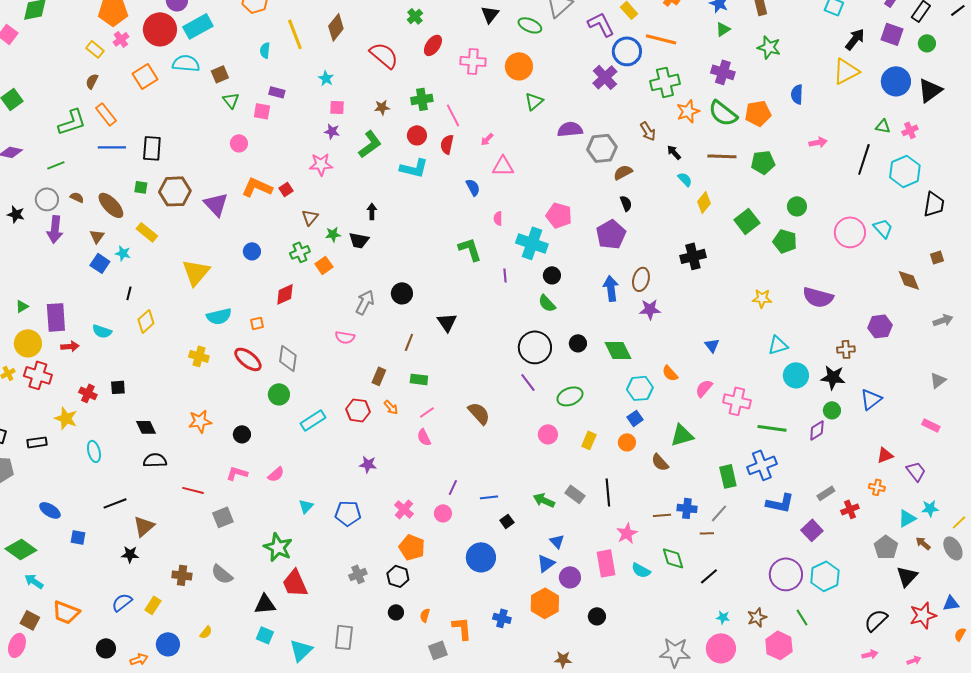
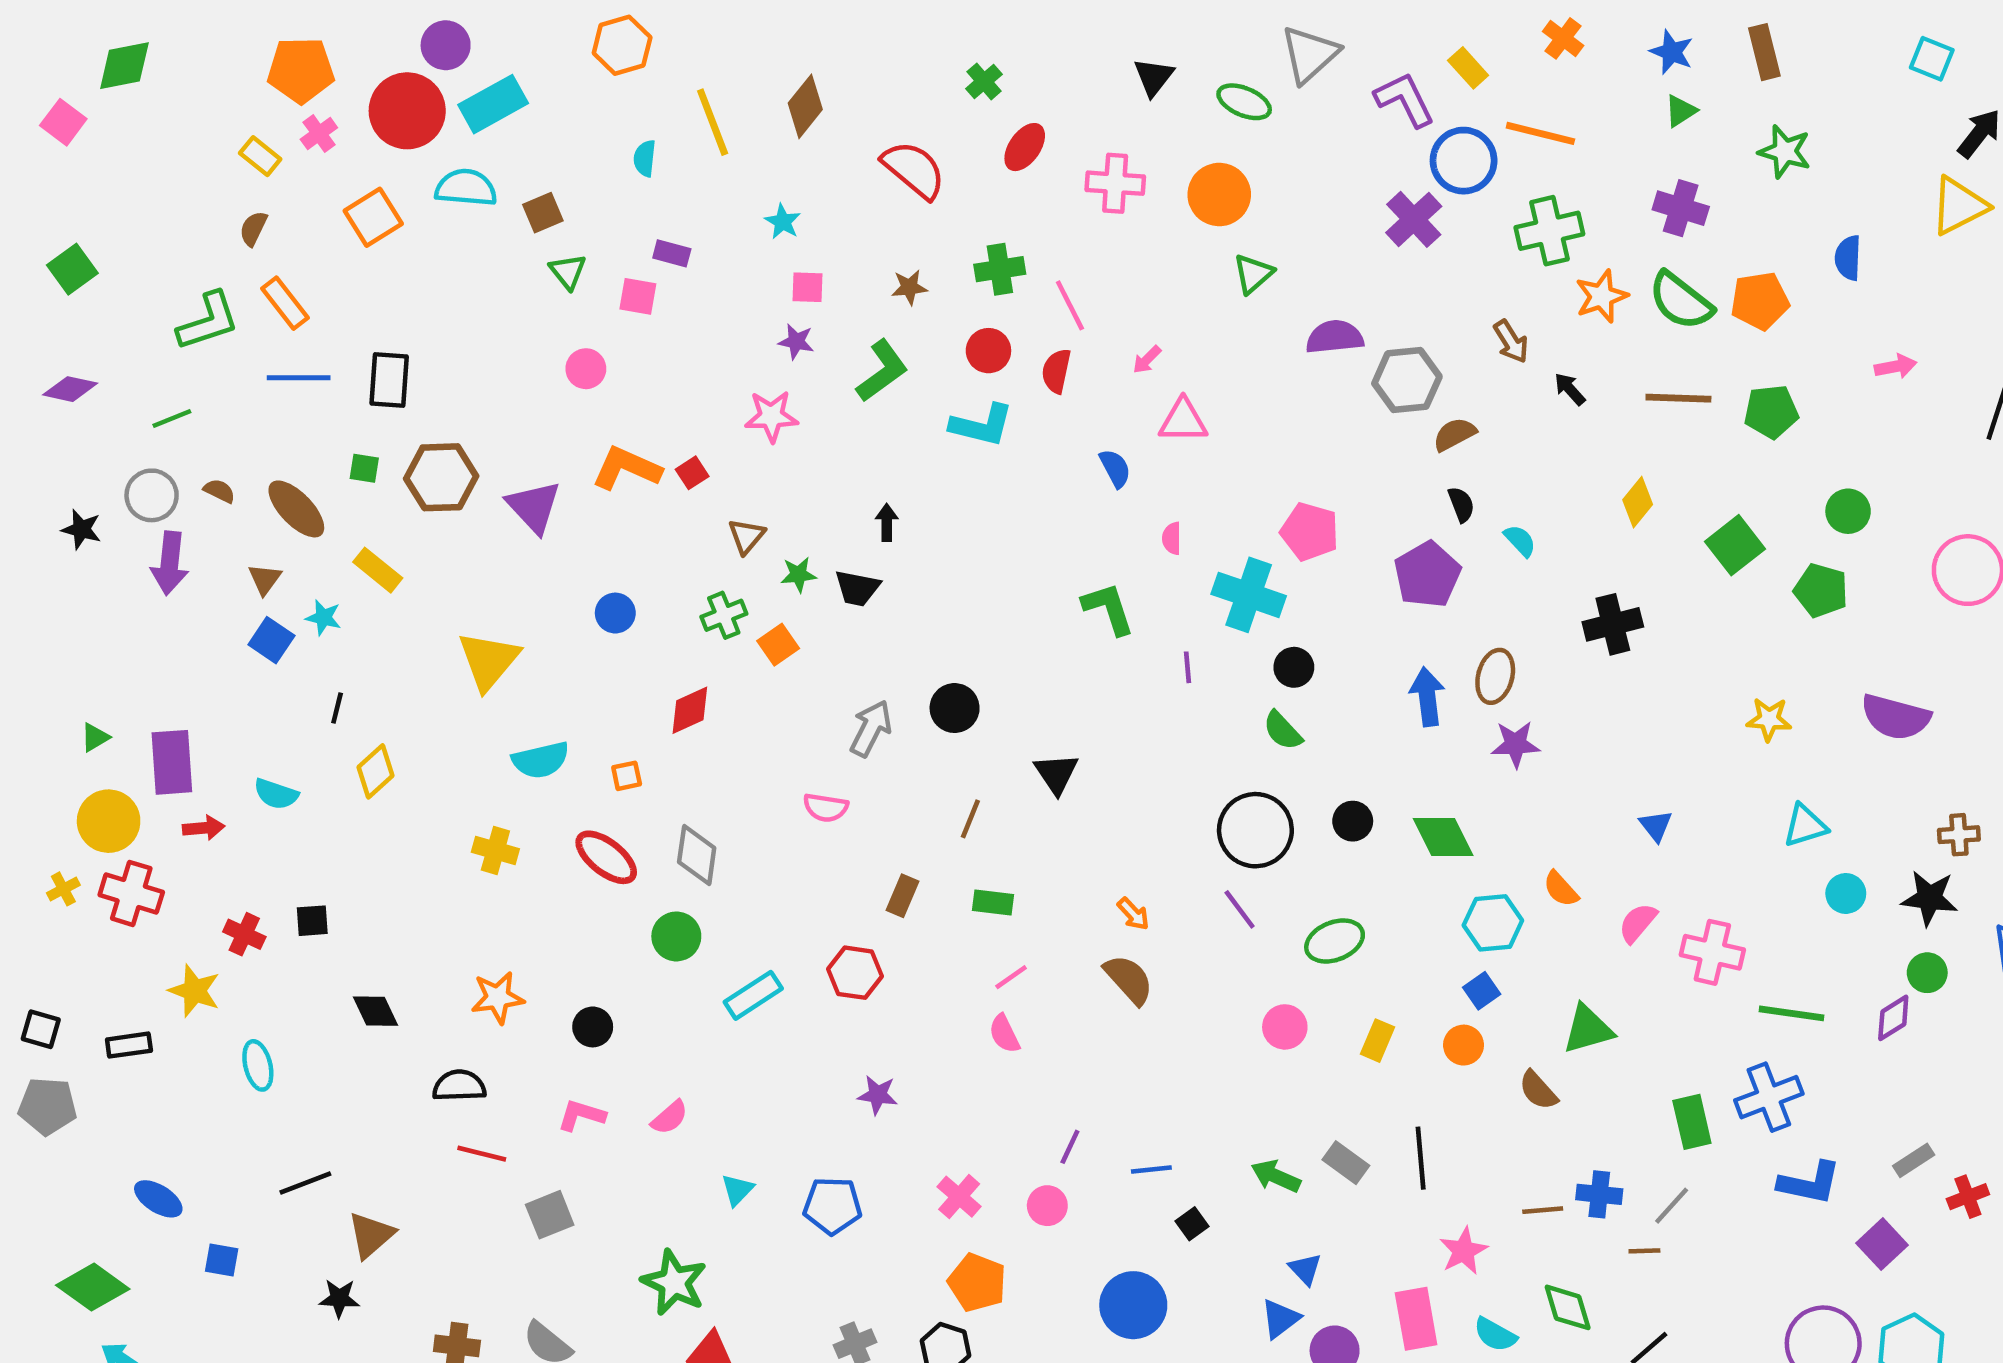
cyan semicircle: (685, 179) -> (1520, 541), moved
cyan circle: (796, 375) -> (1846, 893), size x0.7
orange arrow: (391, 407) -> (1133, 914), moved
black semicircle: (155, 460) -> (459, 1086), moved

